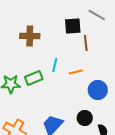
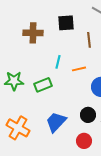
black square: (73, 26) -> (66, 23), moved
green rectangle: (34, 78) -> (43, 85), moved

